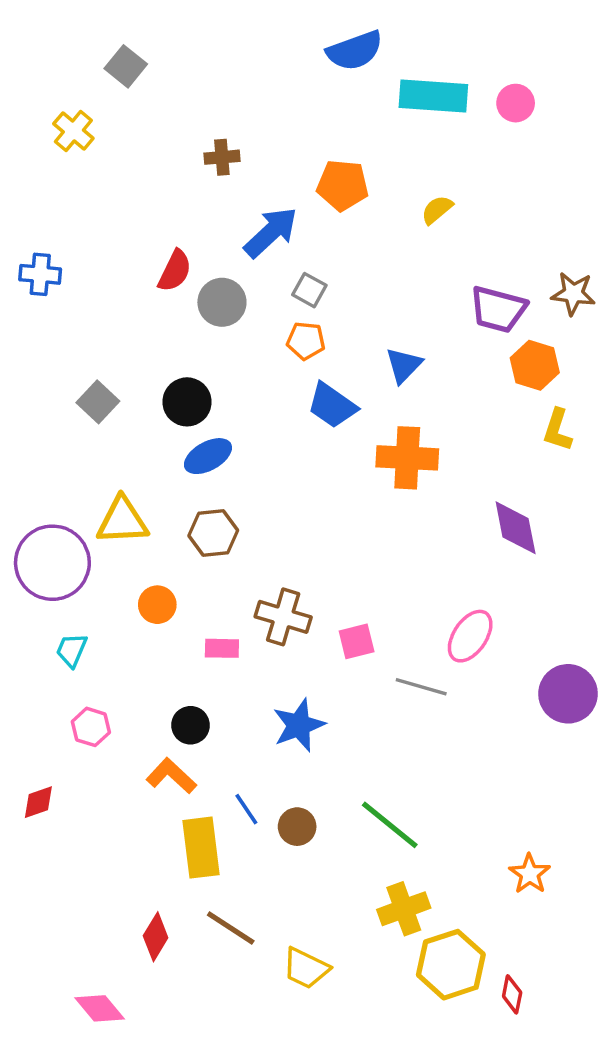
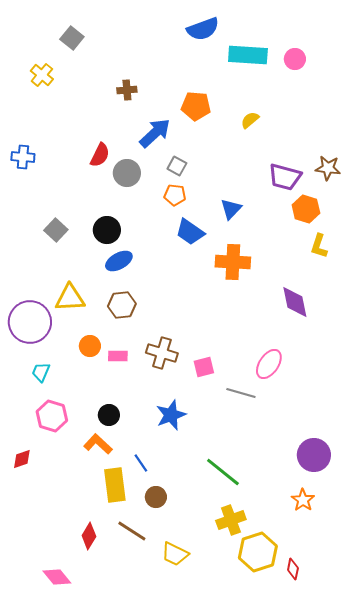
pink rectangle: (222, 648) -> (118, 356), moved
purple circle: (568, 694) -> (314, 455), moved
pink hexagon: (91, 727) -> (52, 416), size x1.4
brown circle: (297, 827) -> (156, 497), moved

